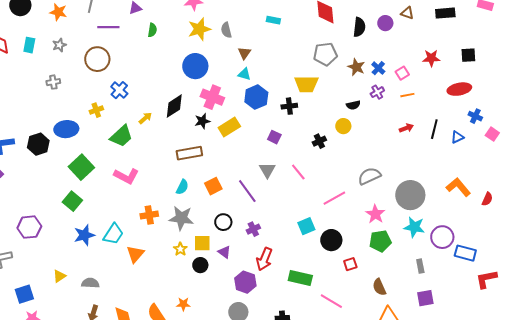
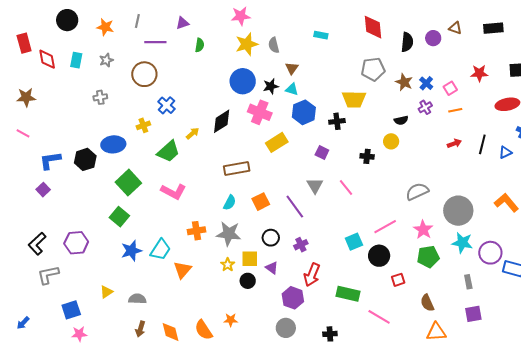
black star: (202, 121) -> (271, 86), moved
black cross: (319, 141) -> (367, 156), turned 32
pink line: (334, 198) -> (385, 227), moved

